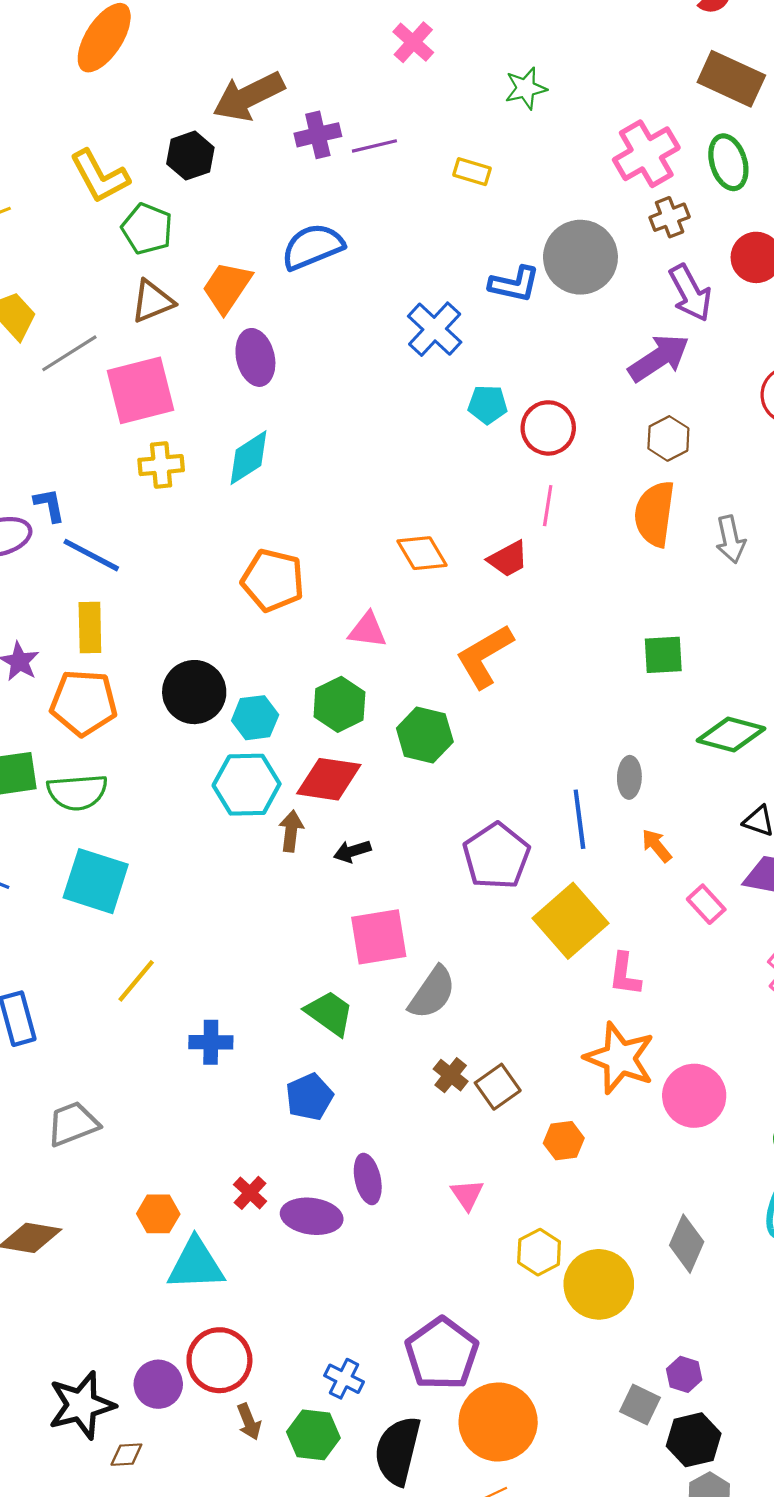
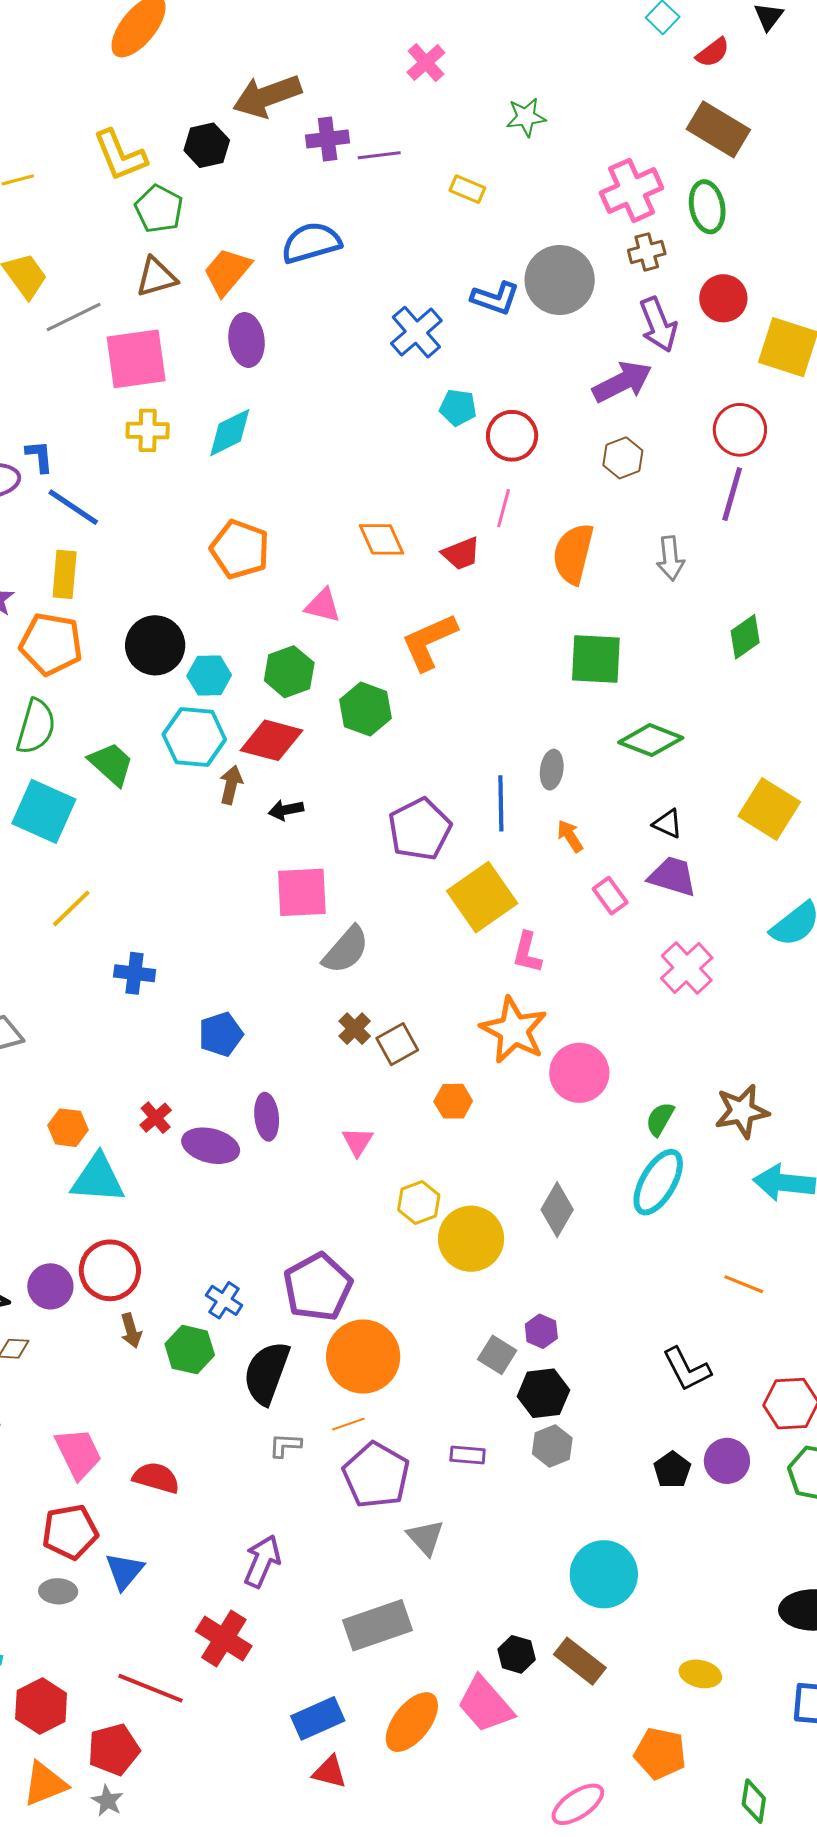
orange semicircle: (655, 514) -> (573, 554), moved
green square: (663, 655) -> (596, 659), size x1.4
green semicircle: (77, 792) -> (36, 727), turned -76
green trapezoid: (329, 1013) -> (111, 764), moved

